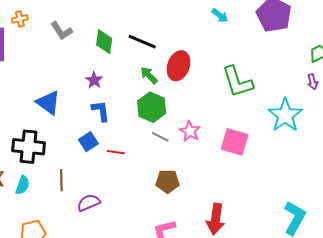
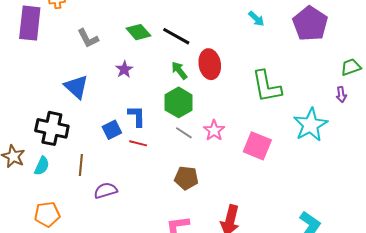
gray L-shape: (62, 31) -> (88, 38), moved
green diamond: (104, 42) -> (138, 32), turned -55
red ellipse: (178, 66) -> (210, 64), turned -36
blue L-shape: (101, 111) -> (137, 116), moved

